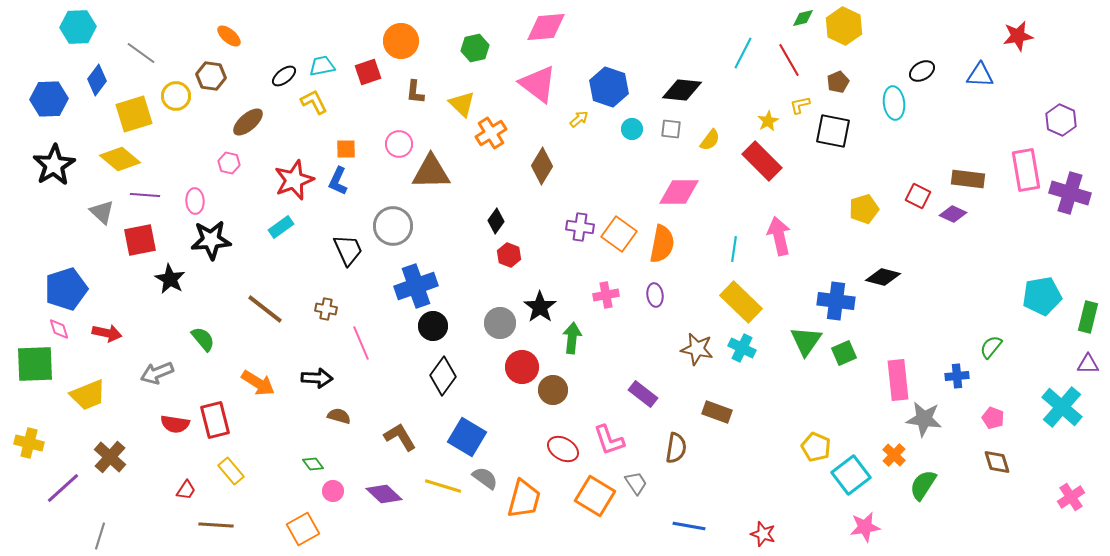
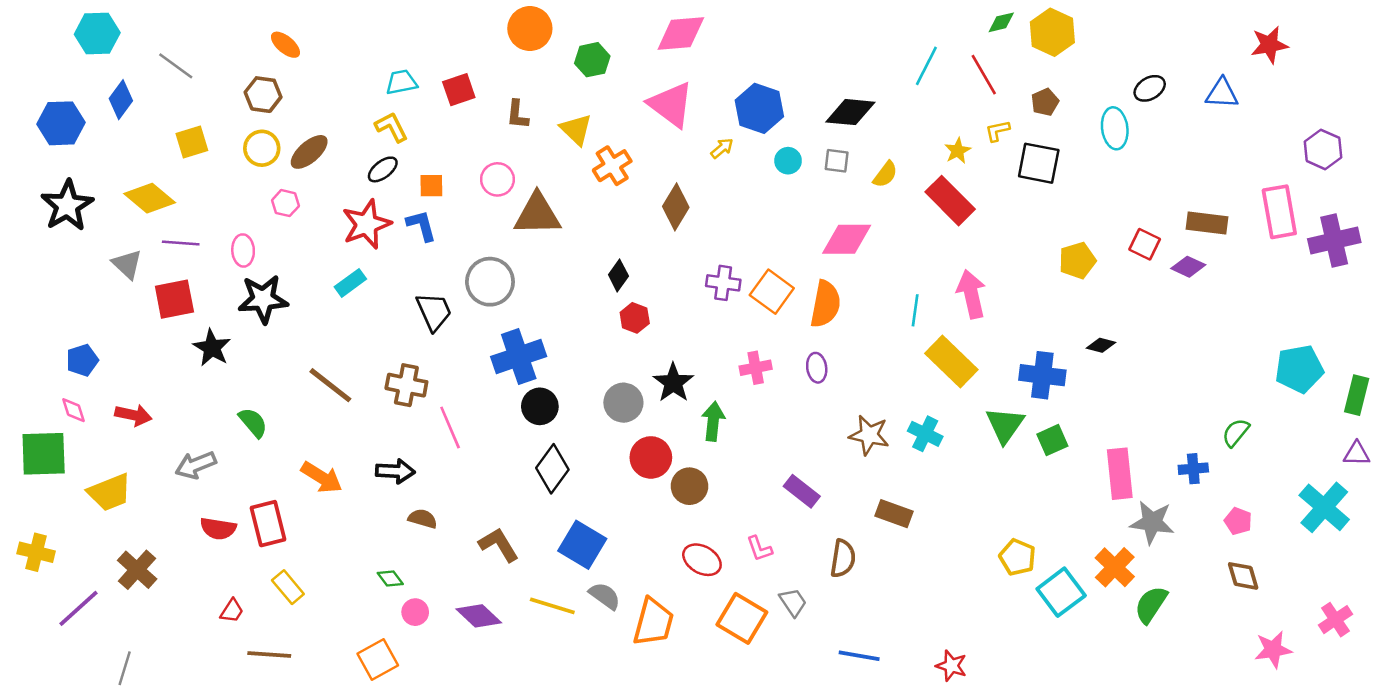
orange circle: (401, 41) -> (530, 29), moved
black ellipse: (284, 76) -> (383, 169), moved
yellow circle: (176, 96) -> (262, 148), moved
yellow square: (134, 114) -> (192, 142), moved, size x0.7
blue L-shape: (338, 181) -> (421, 226), turned 140
purple cross: (1070, 193) -> (1334, 241), turned -30
black diamond: (883, 277) -> (1101, 345), size x0.7
blue pentagon: (66, 289) -> (82, 360), size x0.6
yellow rectangle: (741, 302) -> (951, 361), moved
brown cross: (326, 309) -> (406, 385), size x1.5
pink L-shape: (609, 440) -> (759, 549), size x0.7
orange cross: (894, 455) -> (1115, 567), size x1.4
pink star: (865, 527) -> (1273, 650), moved

